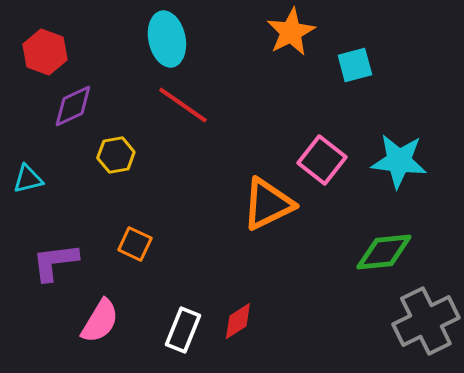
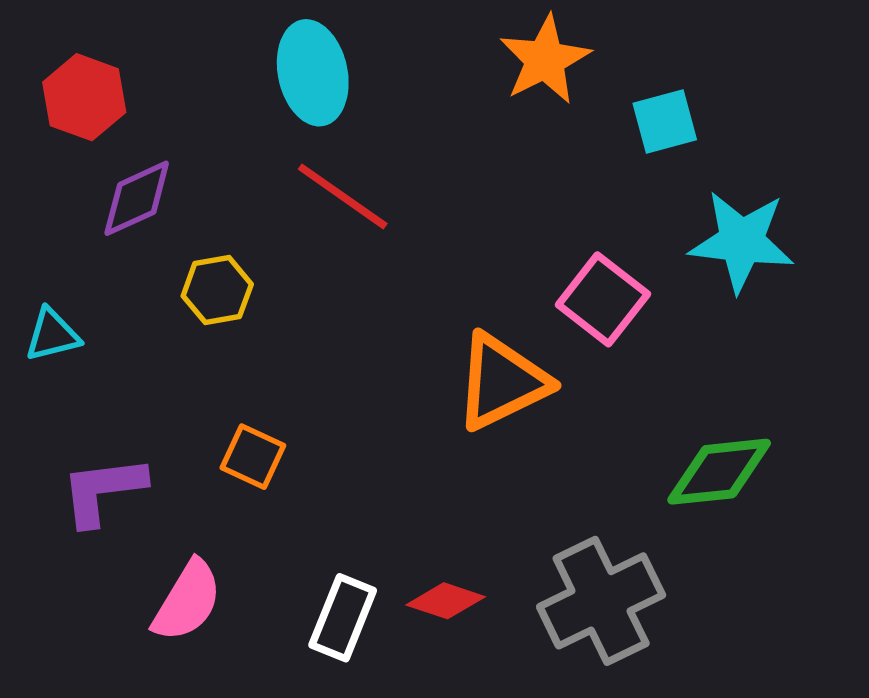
cyan star: (399, 161) -> (742, 241), moved
red diamond: (238, 321) -> (446, 601), turned 51
gray cross: (426, 321) -> (601, 601), moved

